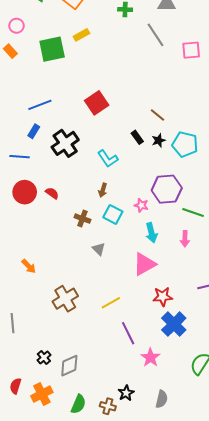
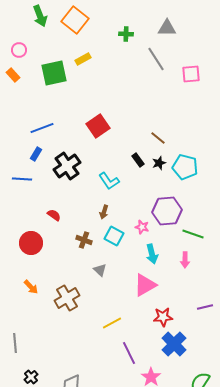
red circle: (25, 192) -> (31, 243), moved
brown cross: (65, 299) -> (67, 298), moved
black cross: (44, 358) -> (31, 377), moved

